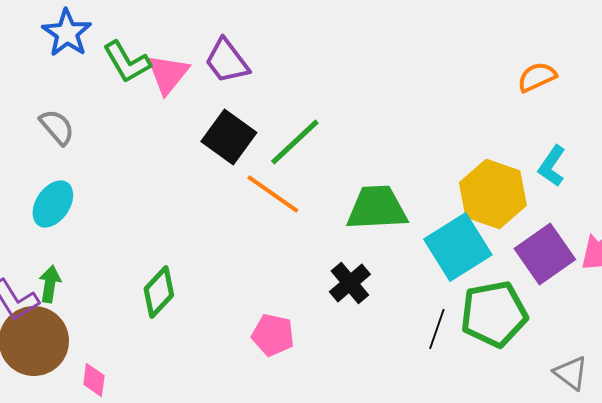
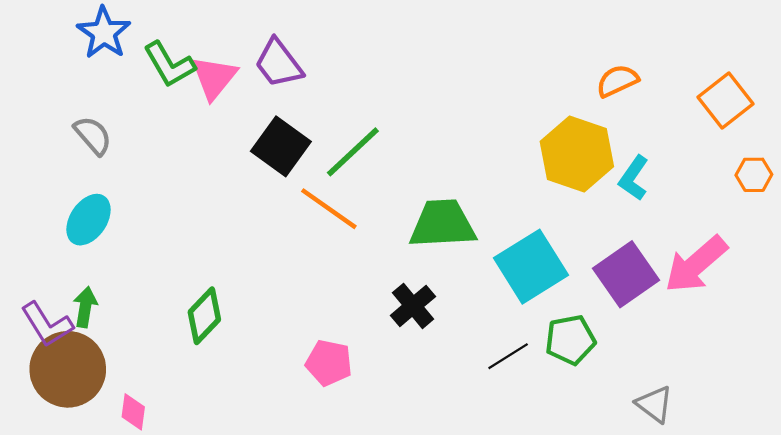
yellow hexagon: (493, 194) -> (577, 154), moved
green pentagon: (494, 314) -> (570, 340), size x0.7
black line: (437, 329) -> (508, 356), turned 39

